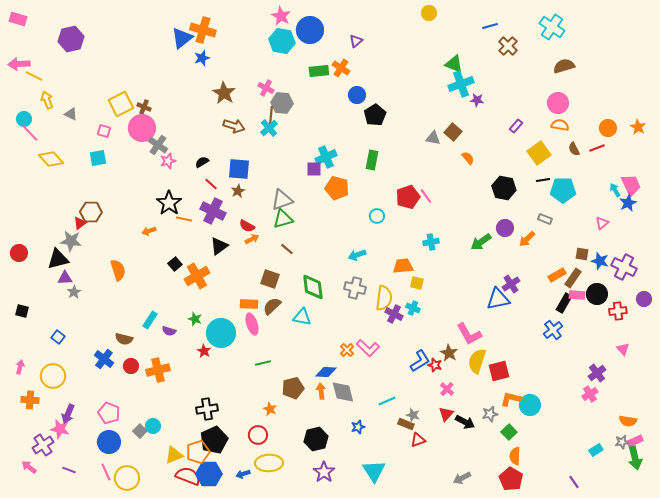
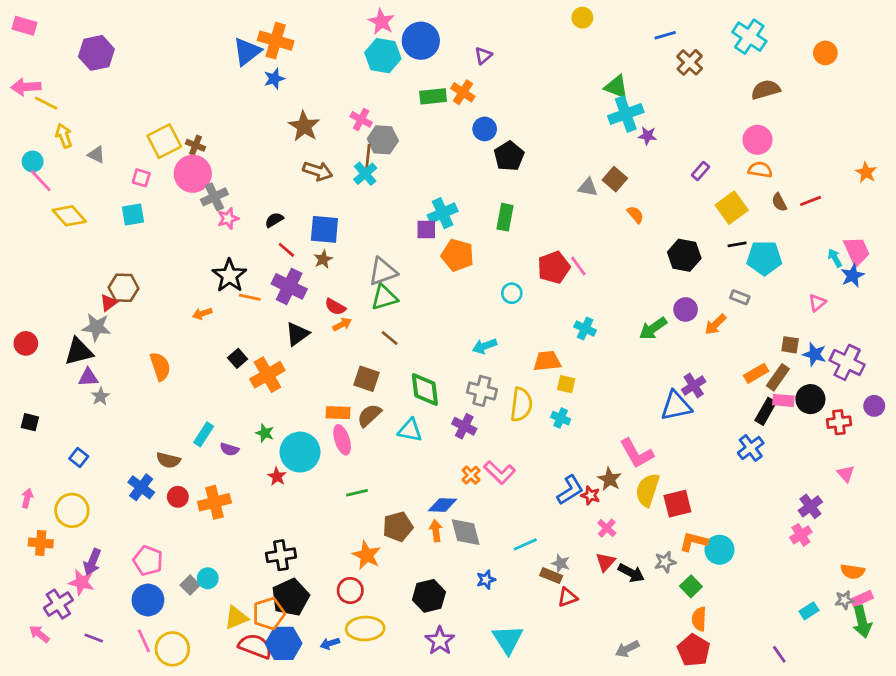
orange circle: (608, 128) -> (825, 53), moved
gray cross: (158, 145) -> (214, 197), turned 30
cyan cross: (431, 242) -> (585, 328), turned 35
purple cross: (394, 314) -> (464, 426), moved
orange star: (270, 409) -> (367, 555), size x1.5

